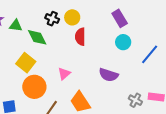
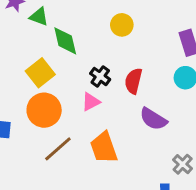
black cross: (52, 19) -> (100, 76), moved
red semicircle: (80, 37) -> (133, 81), moved

